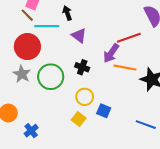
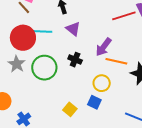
cyan line: (47, 26) -> (40, 31), moved
red line: (129, 38) -> (124, 16), moved
yellow circle: (85, 97) -> (102, 83), moved

